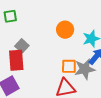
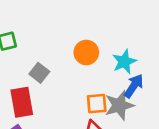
gray square: (22, 46) -> (39, 73), moved

